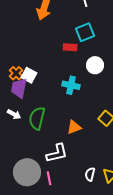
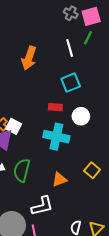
red rectangle: (70, 47) -> (55, 107), moved
cyan cross: (71, 85) -> (56, 137), size x1.4

